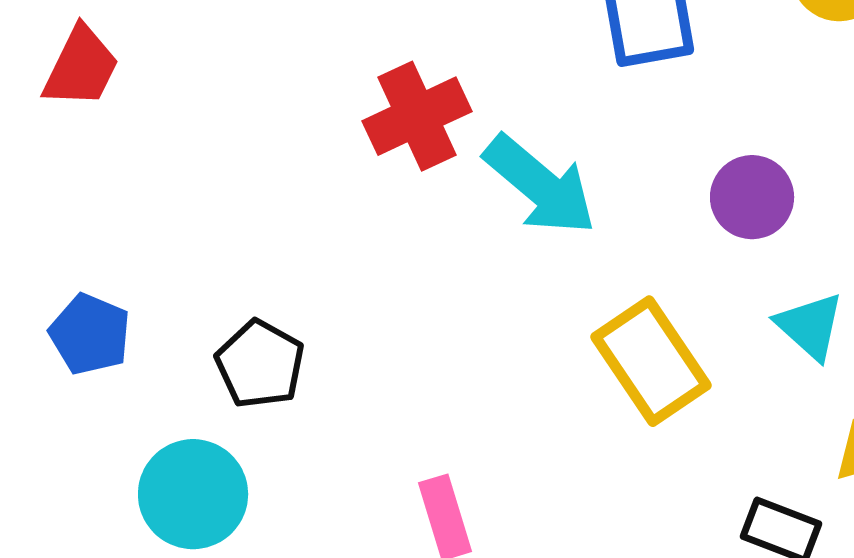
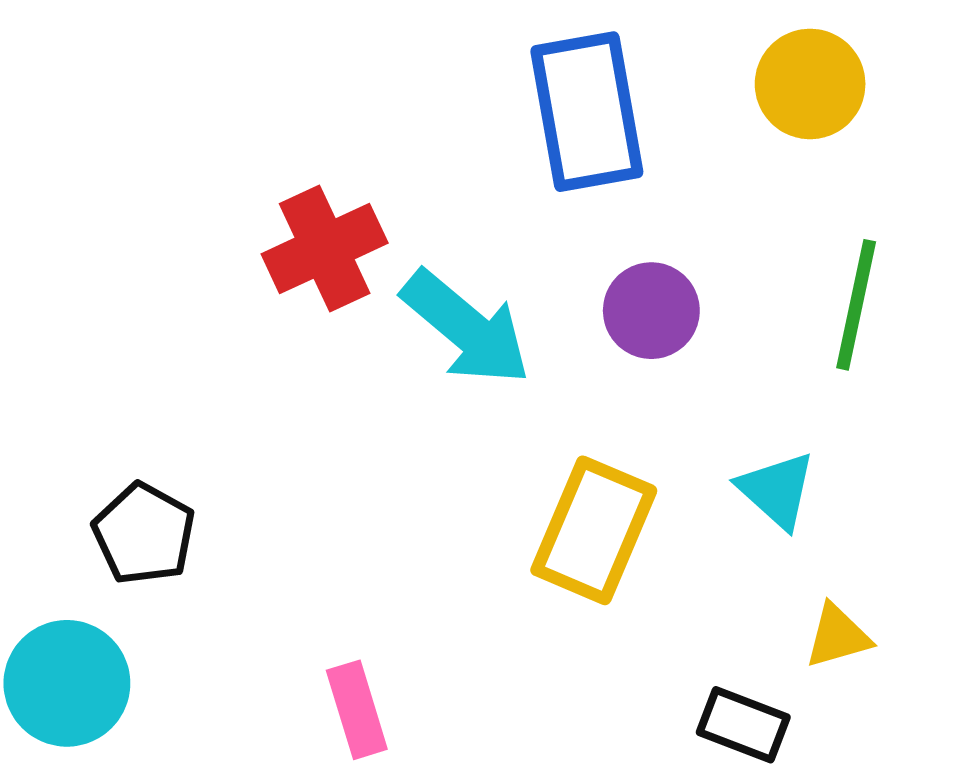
purple circle: (752, 197) -> (651, 311), moved
yellow rectangle: (651, 361) -> (594, 530), turned 57

